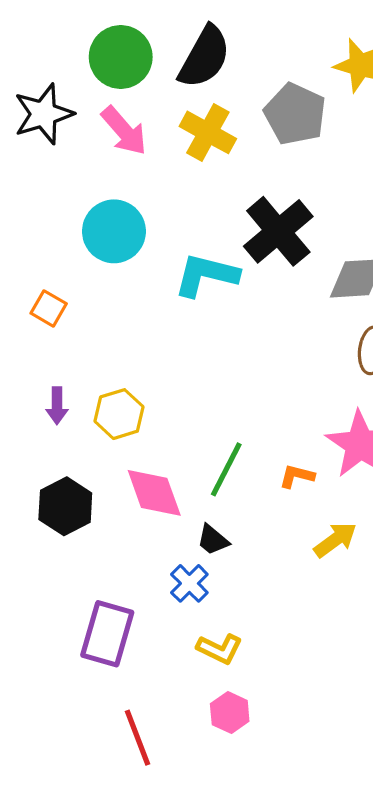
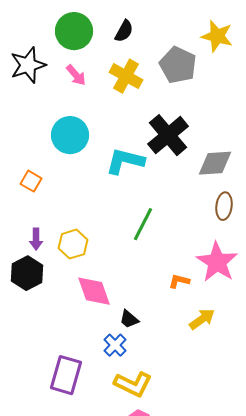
black semicircle: (205, 57) -> (124, 31), size x0.6
pink arrow: (124, 131) -> (76, 75), size x0.7
green line: (226, 469) -> (143, 224), moved
black hexagon: (65, 506) -> (27, 273), moved
yellow L-shape: (220, 649) -> (133, 384), size x1.4

